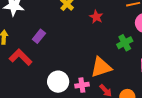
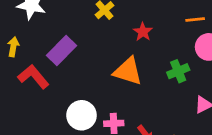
purple rectangle: (39, 36) -> (61, 51), size x1.5
orange triangle: (101, 67) -> (128, 71), moved, turned 30

